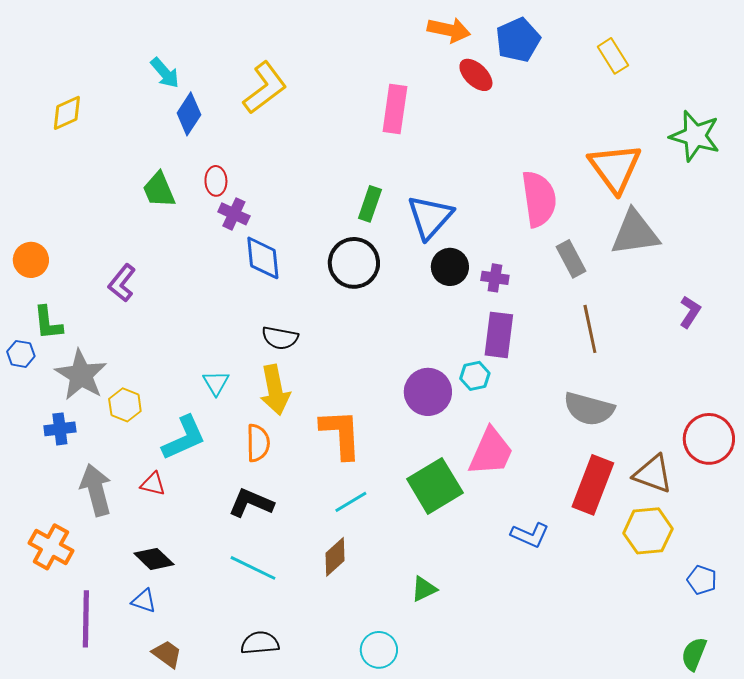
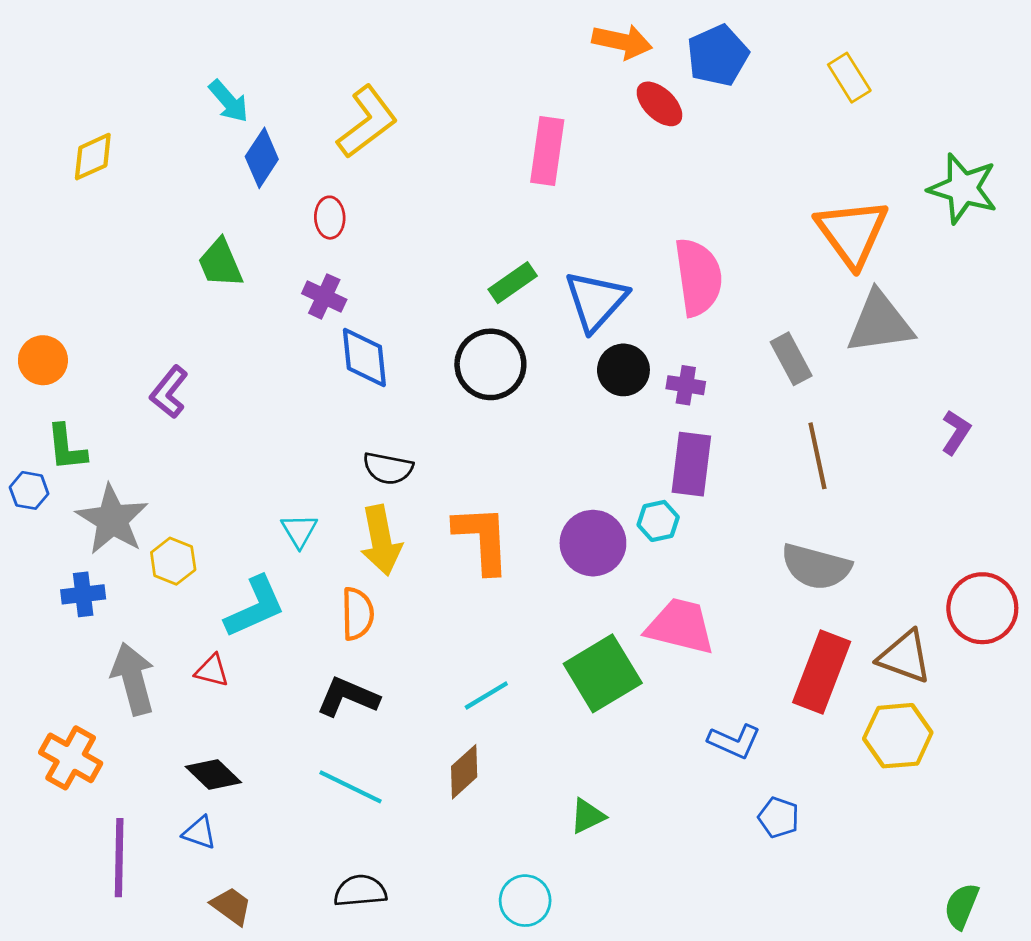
red ellipse: (216, 181) -> (330, 218), moved
pink semicircle: (539, 199) -> (698, 277), moved
green rectangle: (370, 204) -> (513, 283), turned 36
orange L-shape: (341, 434) -> (482, 539), moved
pink trapezoid: (491, 452) -> (680, 626), turned -100
blue pentagon: (702, 580) -> (779, 817), moved

